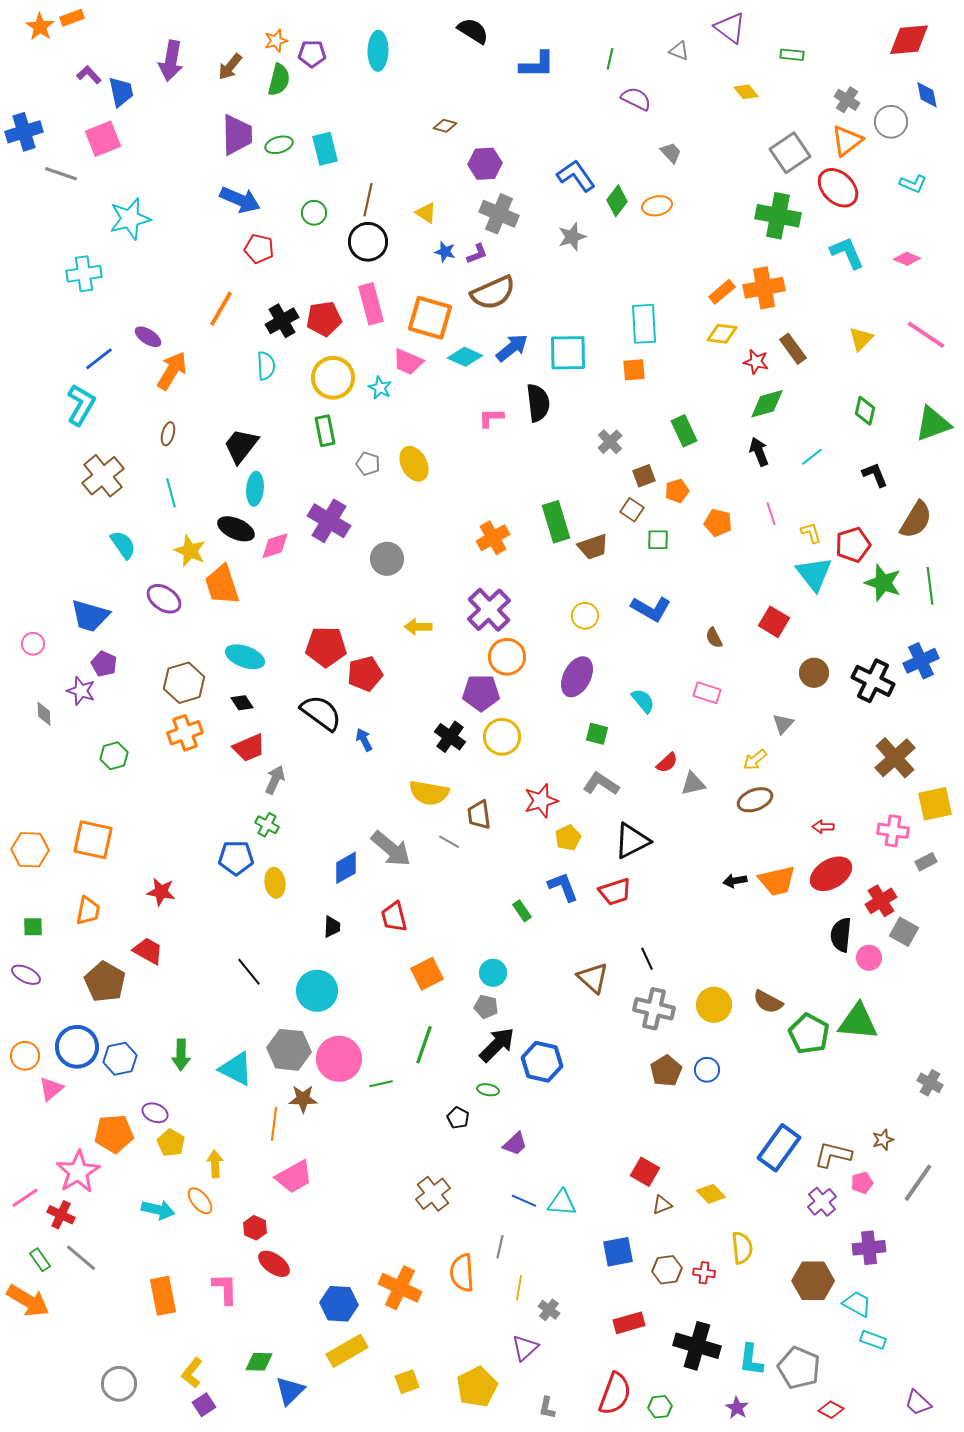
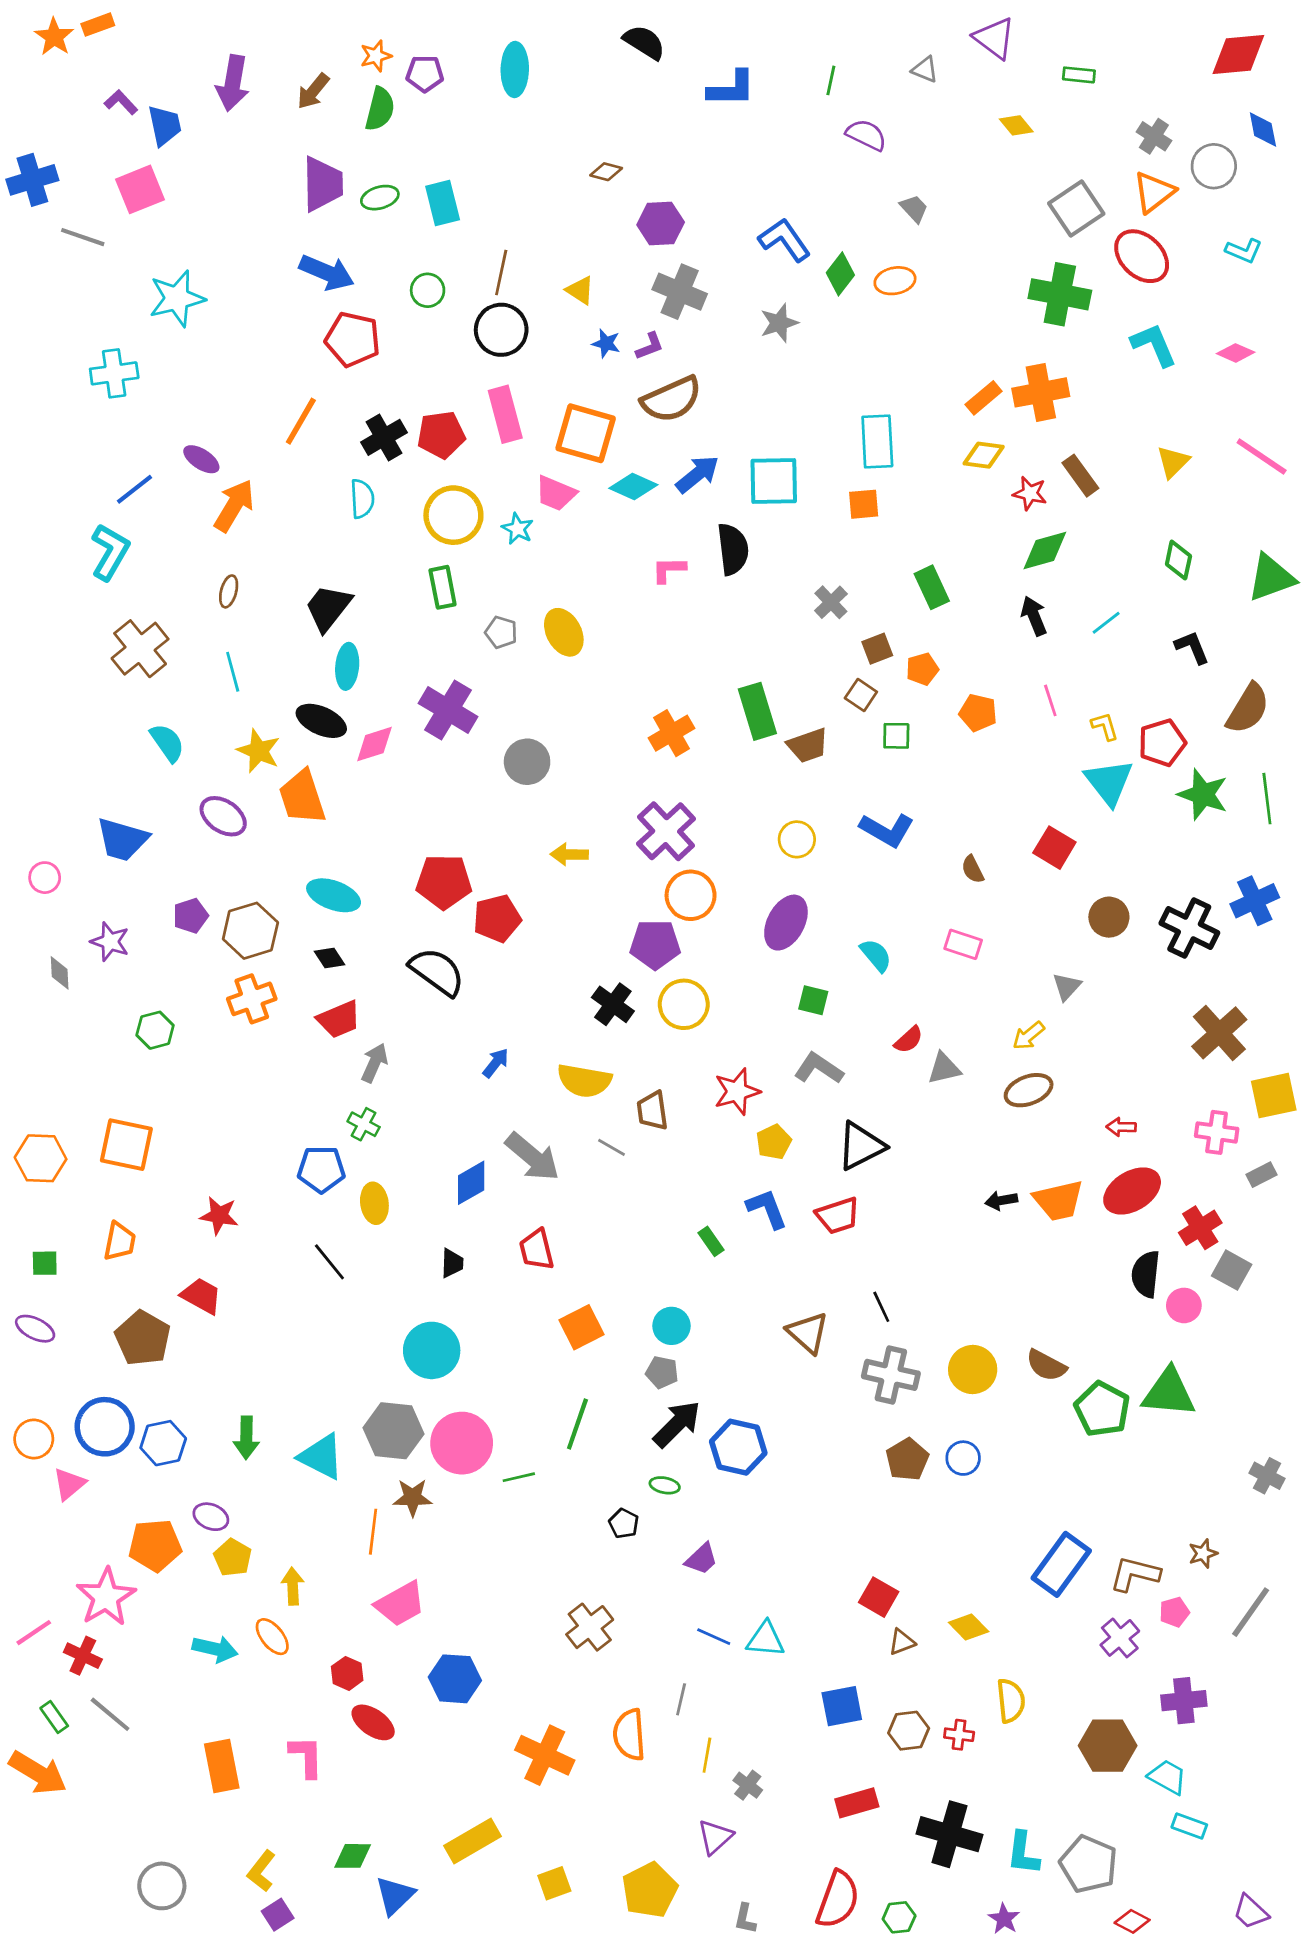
red pentagon: (259, 249) -> (353, 339), size x1.4
purple pentagon: (104, 664) -> (190, 916), moved, turned 30
blue arrow: (364, 740) -> (496, 1063), moved, turned 65
black line: (249, 972) -> (329, 1262), moved
blue hexagon: (339, 1304) -> (455, 1679), moved

